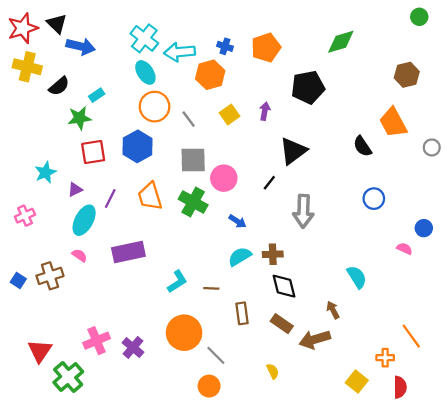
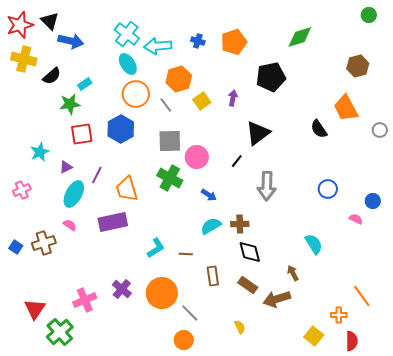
orange hexagon: (210, 75) -> (179, 79), moved
orange trapezoid: (150, 196) -> (127, 189), moved
blue circle: (374, 199) -> (328, 189), moved
purple cross: (133, 347) -> (122, 289), moved

